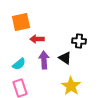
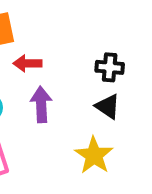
black triangle: (65, 58) -> (108, 106), moved

